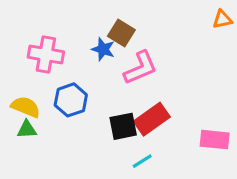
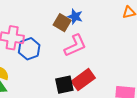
blue star: (103, 49) -> (75, 17), moved
blue hexagon: (71, 100) -> (29, 49), moved

